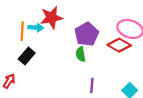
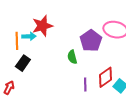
purple pentagon: (87, 34) -> (91, 41), moved
red diamond: (119, 45) -> (105, 77), moved, turned -60

